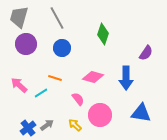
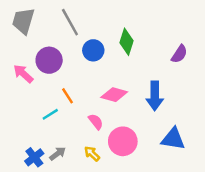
purple circle: (26, 44) -> (49, 60), moved
blue circle: (62, 48) -> (93, 50), moved
purple semicircle: (146, 53) -> (179, 54), moved
orange line: (55, 78) -> (67, 96), turned 40
pink arrow: (19, 85) -> (23, 74), moved

